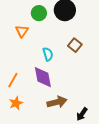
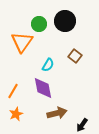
orange triangle: (22, 31) -> (22, 42), size x1.6
cyan semicircle: (48, 54) -> (48, 65), turned 48

